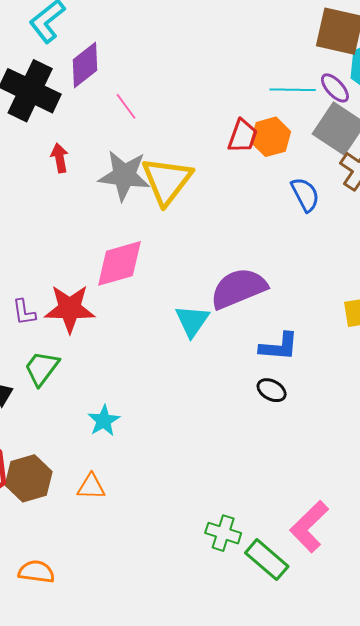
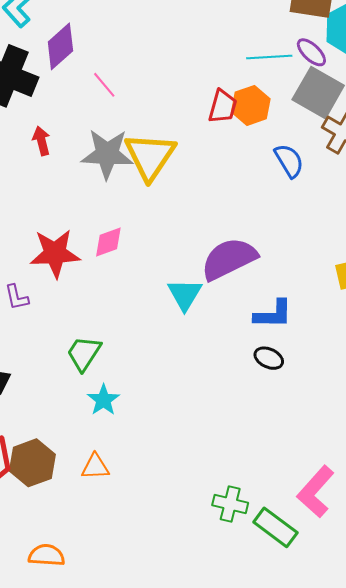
pink diamond: (119, 263) -> (108, 242), size x0.6
red star: (70, 309) -> (55, 253), moved
green trapezoid: (42, 368) -> (84, 353), moved

